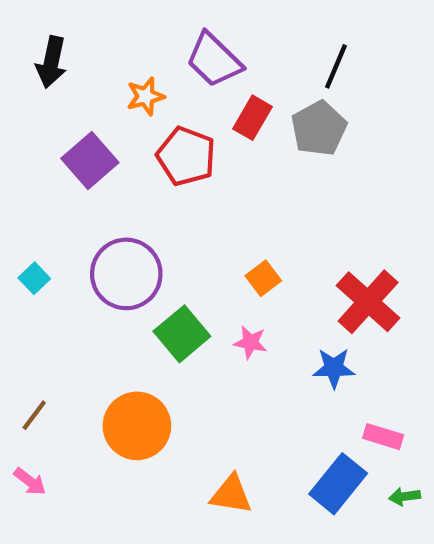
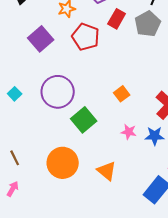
pink star: (250, 342) -> (129, 132), moved
brown line: (34, 415) -> (15, 158), turned -63
pink arrow: (30, 482) -> (13, 189), turned -98
orange triangle: (231, 494) -> (107, 171), moved, turned 30

